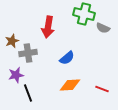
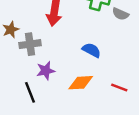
blue semicircle: (67, 58) -> (91, 50), moved, turned -112
purple star: (16, 75) -> (46, 71), moved

